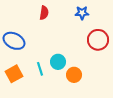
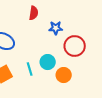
blue star: (82, 13) -> (56, 28), moved
red circle: (98, 40) -> (75, 46), moved

